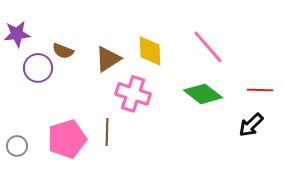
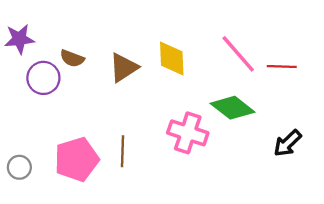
red line: (260, 90) -> (282, 66), moved
pink cross: (133, 94) -> (188, 133), moved

